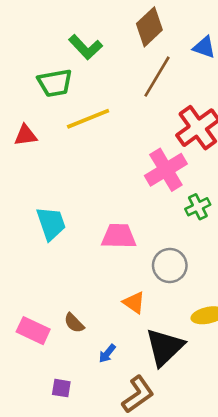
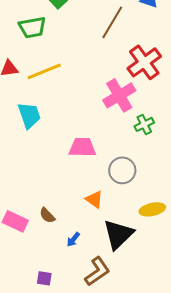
yellow line: (88, 119) -> (44, 71), moved
cyan trapezoid: (51, 223) -> (29, 115), moved
purple square: (61, 388) -> (44, 278), moved

